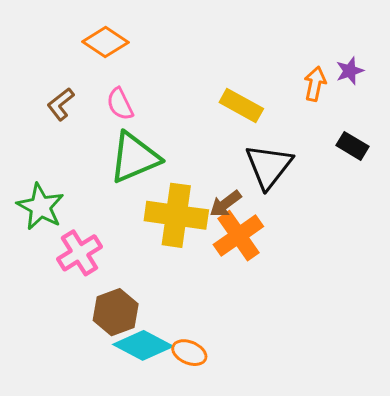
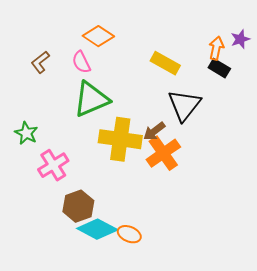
orange diamond: (105, 42) -> (98, 36), moved
black rectangle: (353, 146) -> (219, 68), moved
green star: (40, 207) -> (26, 133), size x0.7

